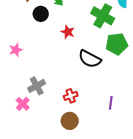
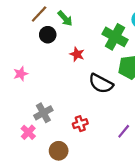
purple line: (111, 103) -> (124, 131), turned 32
brown circle: (70, 121) -> (59, 151), moved

